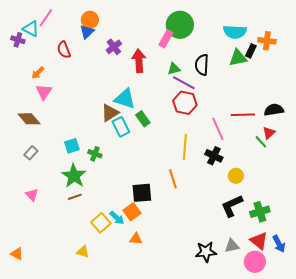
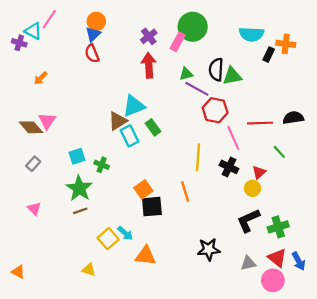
purple cross: (114, 47) -> (149, 36), moved
red semicircle: (64, 50) -> (92, 54), moved
green triangle: (238, 58) -> (232, 76), moved
pink triangle: (44, 92) -> (47, 121), moved
cyan triangle: (125, 99) -> (134, 106), turned -40
red hexagon: (185, 103) -> (215, 110), moved
red triangle: (269, 133) -> (259, 172), moved
orange square: (132, 212) -> (143, 189), moved
orange triangle: (136, 239) -> (146, 256), size x1.5
black star: (206, 252) -> (209, 249), moved

